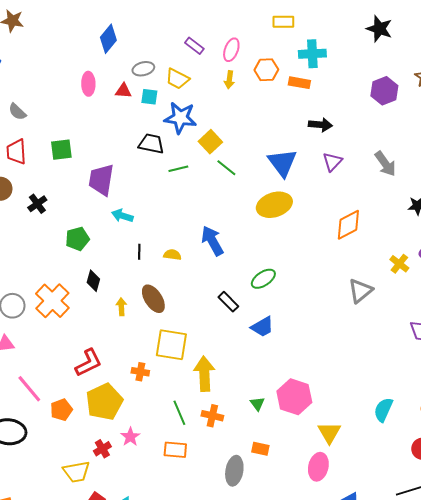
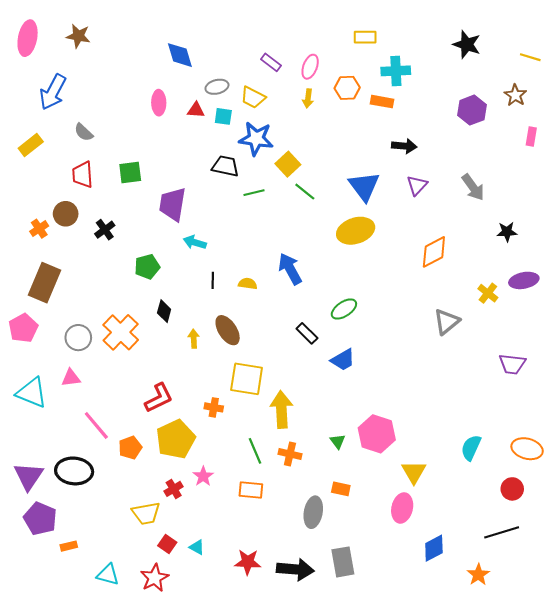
blue diamond: (108, 39) -> (180, 55), turned -56

